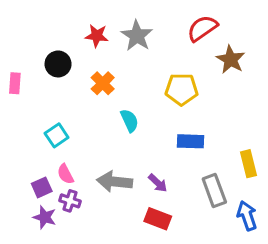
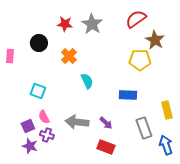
yellow pentagon: (182, 89) -> (140, 60), moved
cyan square: (57, 135) -> (38, 91), turned -35

